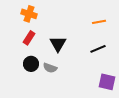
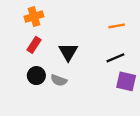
orange cross: (29, 14) -> (34, 17), turned -35
purple square: (107, 82) -> (126, 81), moved

